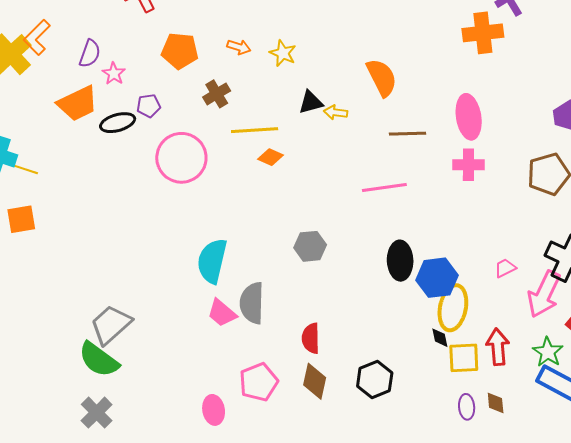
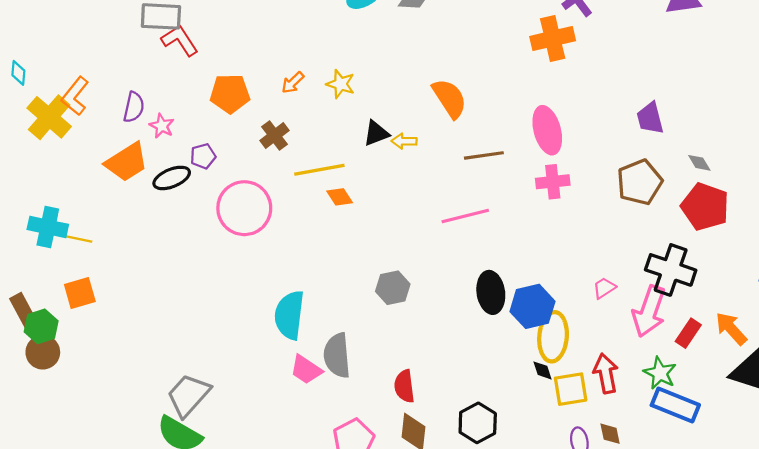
orange arrow: (239, 47) -> (293, 83), turned 125
orange diamond: (270, 157) -> (340, 197), turned 40

